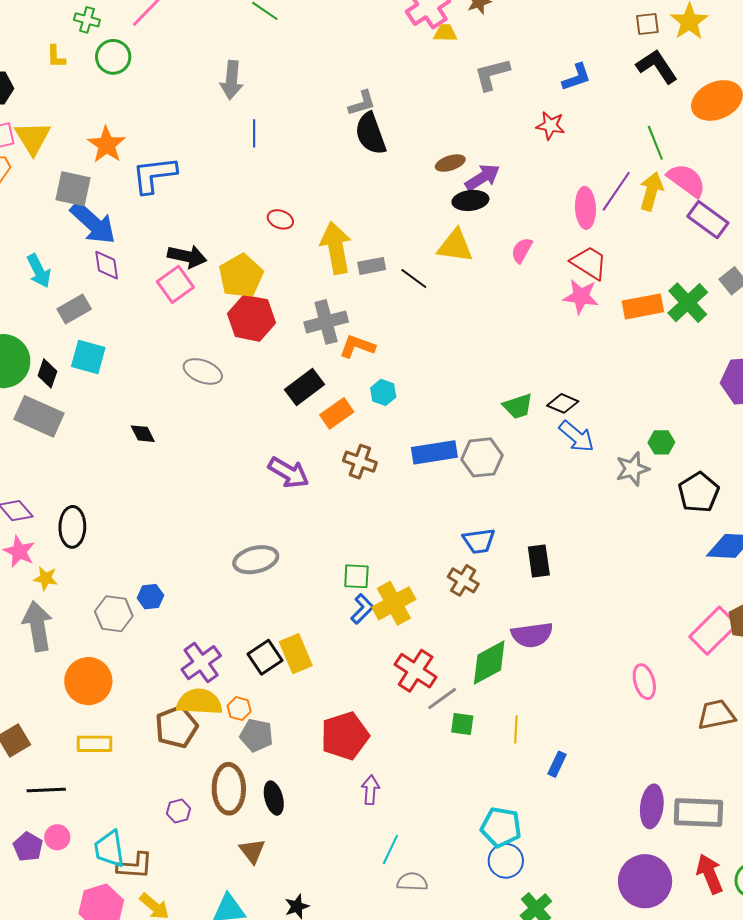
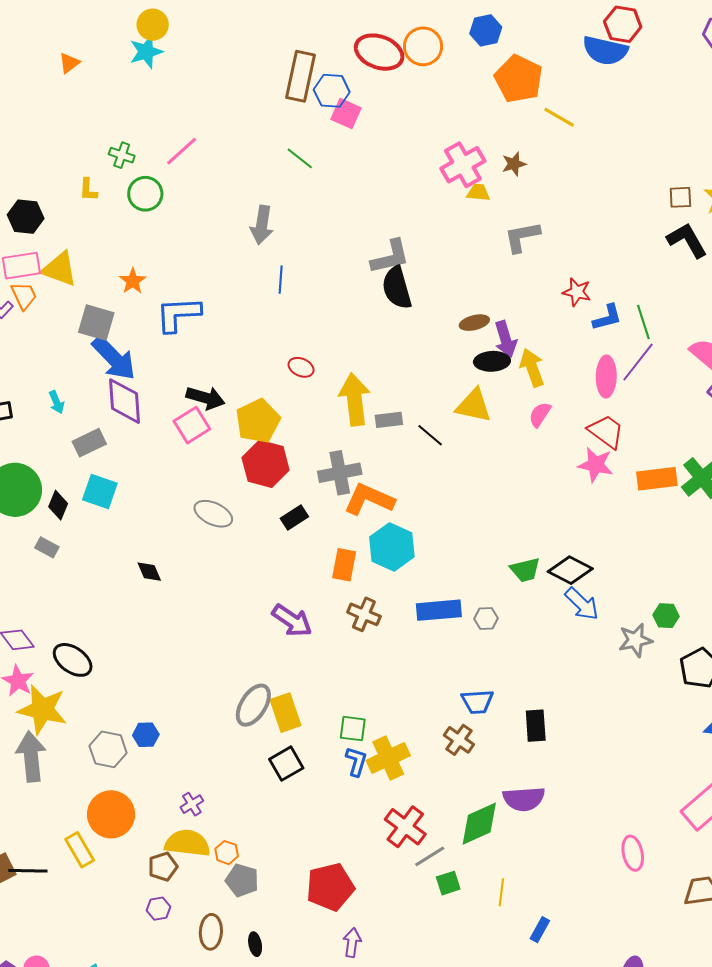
blue L-shape: (576, 77) -> (607, 318), moved
gray L-shape: (362, 103) -> (390, 257), size x1.4
yellow triangle: (33, 138) -> (59, 269), turned -42
green line: (655, 143) -> (643, 322), moved
orange star: (106, 145) -> (133, 281), size x0.7
purple arrow: (483, 177) -> (506, 339), turned 102
yellow arrow: (651, 191) -> (532, 368), moved, turned -39
purple diamond: (107, 265) -> (125, 401), size x1.5
cyan arrow: (39, 271) -> (57, 402), size x0.7
orange L-shape: (357, 346) -> (369, 499), size x1.4
black rectangle: (304, 387) -> (294, 517), moved, size x0.7
cyan hexagon: (383, 392) -> (392, 547), size x1.8
black diamond: (563, 403) -> (570, 570), size x1.4
orange rectangle: (337, 413) -> (344, 565), turned -48
gray rectangle: (39, 416) -> (47, 547), size x0.5
gray hexagon: (482, 457) -> (486, 618), size x0.6
black ellipse: (72, 527) -> (73, 660), turned -60
gray ellipse: (256, 560) -> (253, 705), turned -48
yellow star: (46, 578) -> (42, 709), size x2.0
blue L-shape: (362, 609) -> (356, 762), turned -32
yellow rectangle: (296, 654) -> (285, 713), moved
black square: (265, 657) -> (286, 764), moved
purple cross: (201, 663) -> (192, 804), size x0.6
orange circle: (88, 681) -> (111, 814), moved
green square: (462, 724) -> (448, 883), turned -30
brown pentagon: (176, 727) -> (163, 867), size x0.7
yellow rectangle: (95, 744) -> (80, 850), moved, turned 56
brown ellipse: (229, 789) -> (211, 932), size x0.7
black line: (46, 790) -> (28, 871), moved
black ellipse: (274, 798) -> (255, 944), size x0.7
purple hexagon: (179, 811) -> (159, 909), moved

